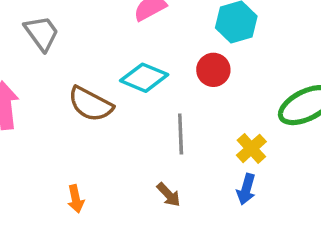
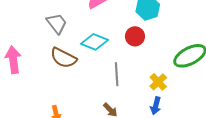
gray trapezoid: (42, 33) -> (57, 23), moved

